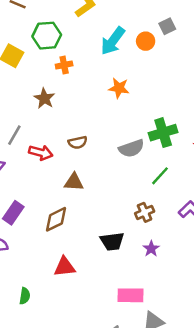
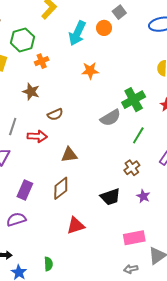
brown semicircle: (78, 142) -> (55, 114), moved
green semicircle: (25, 296) -> (48, 264), moved

